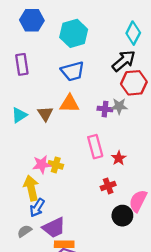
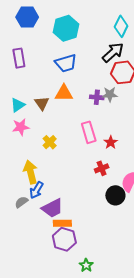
pink star: (42, 164) -> (21, 127), moved
yellow cross: (56, 165) -> (50, 142), moved, turned 32
gray semicircle: (25, 231) -> (21, 202), moved

